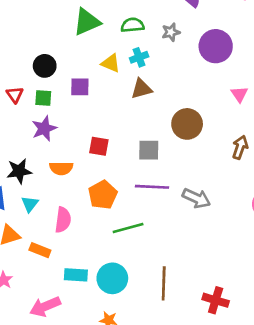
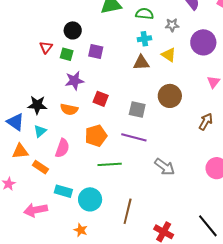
yellow triangle: (111, 63) -> (169, 55), moved
purple star: (44, 128) -> (74, 81), moved
gray arrow: (196, 198) -> (165, 167), moved

